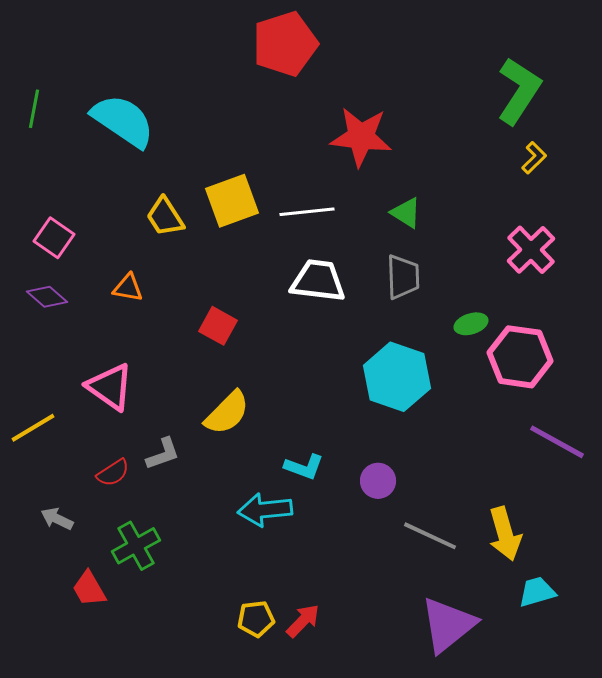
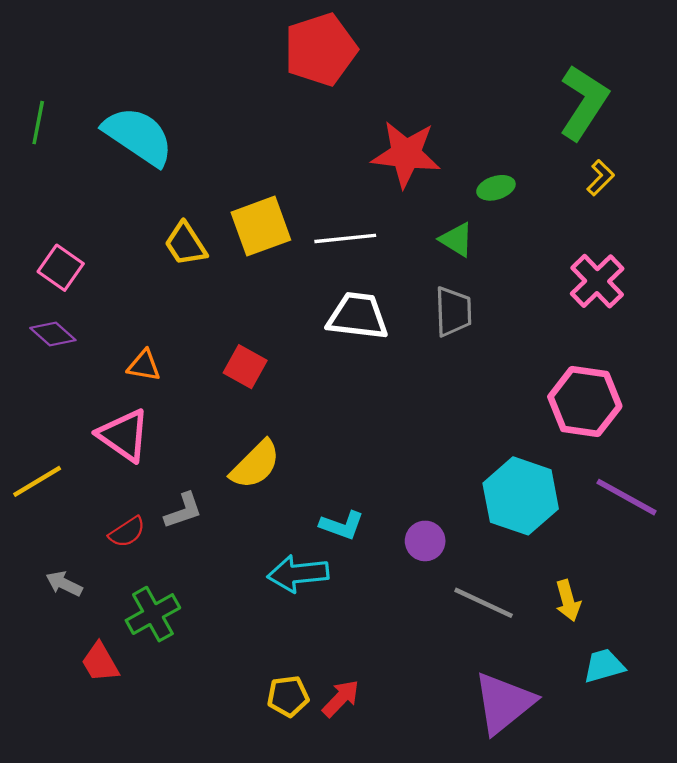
orange triangle: (128, 288) -> (144, 366), moved
green ellipse: (471, 324) -> (496, 188), moved
cyan hexagon: (397, 377) -> (521, 496), moved
yellow arrow: (505, 534) -> (568, 601), size x0.7

